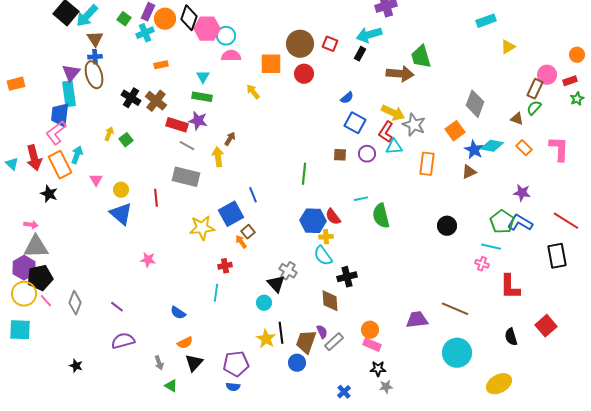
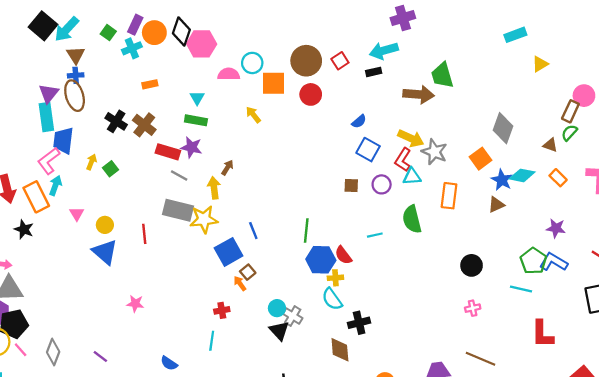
cyan circle: (226, 36) -> (252, 63), moved
red square: (330, 44) -> (340, 61), turned 35
black rectangle: (360, 54) -> (374, 72), turned 48
blue trapezoid: (60, 115) -> (63, 141), moved
pink L-shape: (56, 133) -> (49, 161), moved
green line: (304, 174) -> (306, 231), moved
green semicircle: (381, 216) -> (412, 219), moved
yellow star: (202, 228) -> (204, 219), moved
pink cross: (482, 264) -> (473, 308), moved, turned -32
cyan circle: (264, 303) -> (277, 308), moved

